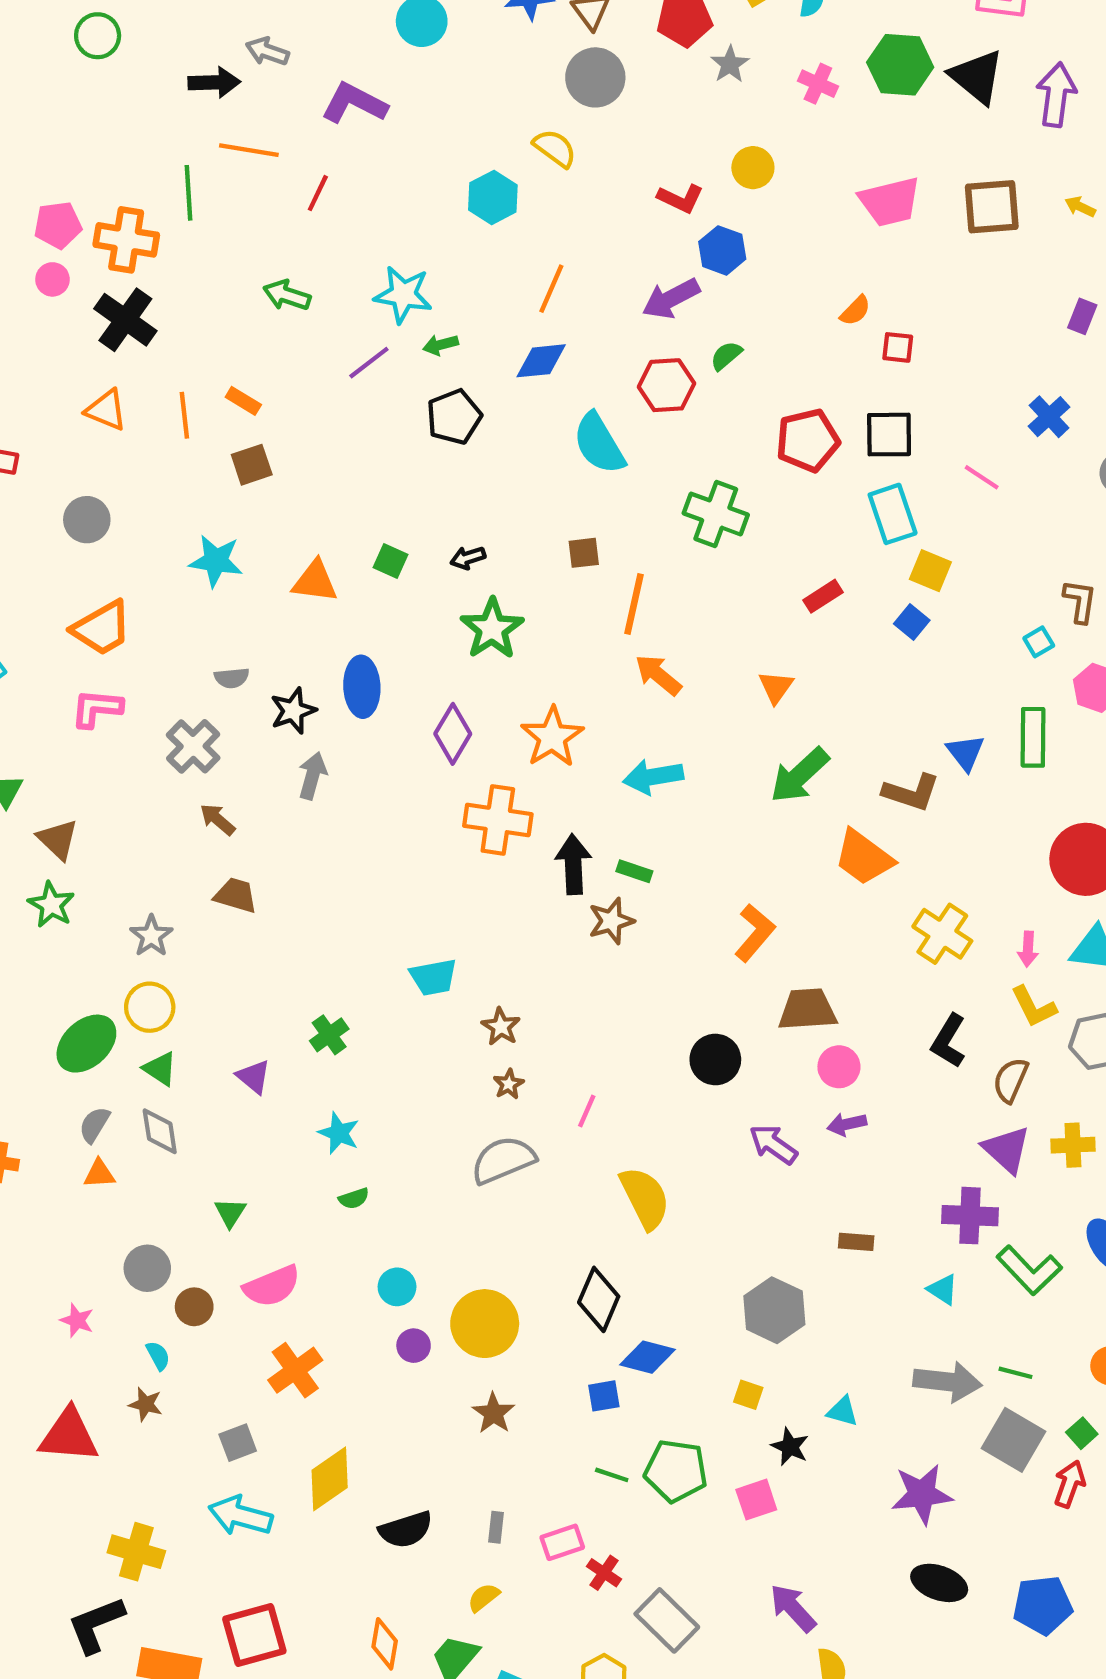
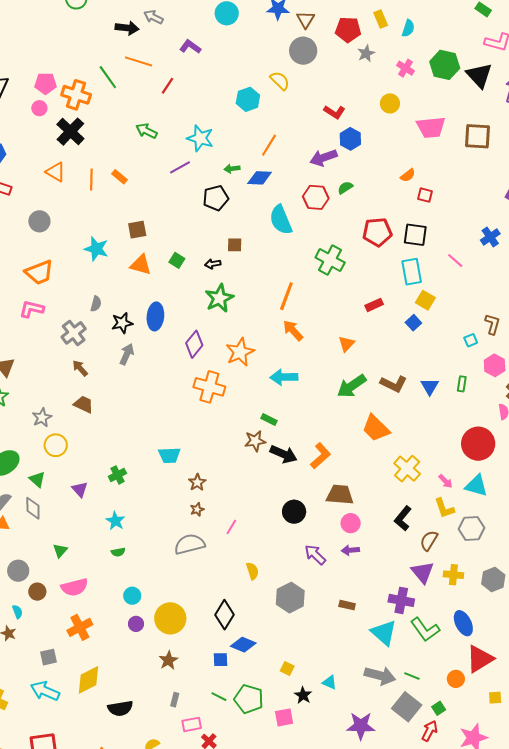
purple L-shape: (354, 103) -> (190, 47), size x0.7
yellow circle: (753, 168) -> (390, 103), moved
green line: (188, 193) -> (108, 77), turned -40
green arrow: (440, 345) -> (232, 169), moved
brown square: (252, 465) -> (137, 230), moved
brown square: (584, 553) -> (235, 245), moved
gray semicircle: (232, 678) -> (96, 304), turned -77
green rectangle: (1033, 737) -> (462, 384), size x0.6
brown L-shape: (911, 792) -> (394, 384), moved
black arrow: (573, 864) -> (284, 454), moved, turned 108
pink arrow: (1028, 949) -> (446, 481), turned -56
yellow circle: (150, 1007) -> (56, 445), moved
yellow semicircle: (645, 1198) -> (252, 571), size x0.6
cyan triangle: (943, 1289) -> (384, 633), size x1.8
gray hexagon: (774, 1310) -> (290, 598), moved
gray rectangle: (496, 1527) -> (175, 700), moved

